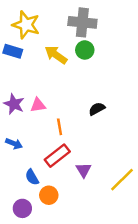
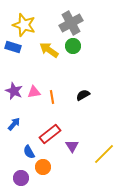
gray cross: (82, 22) -> (71, 23), turned -35
orange line: (60, 127) -> (52, 97), moved
blue arrow: (14, 144) -> (14, 124), turned -72

